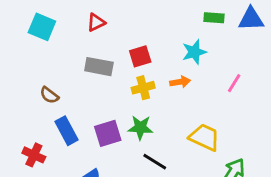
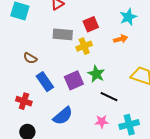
yellow cross: (143, 88) -> (84, 46), moved
green star: (140, 128) -> (96, 74), turned 30

